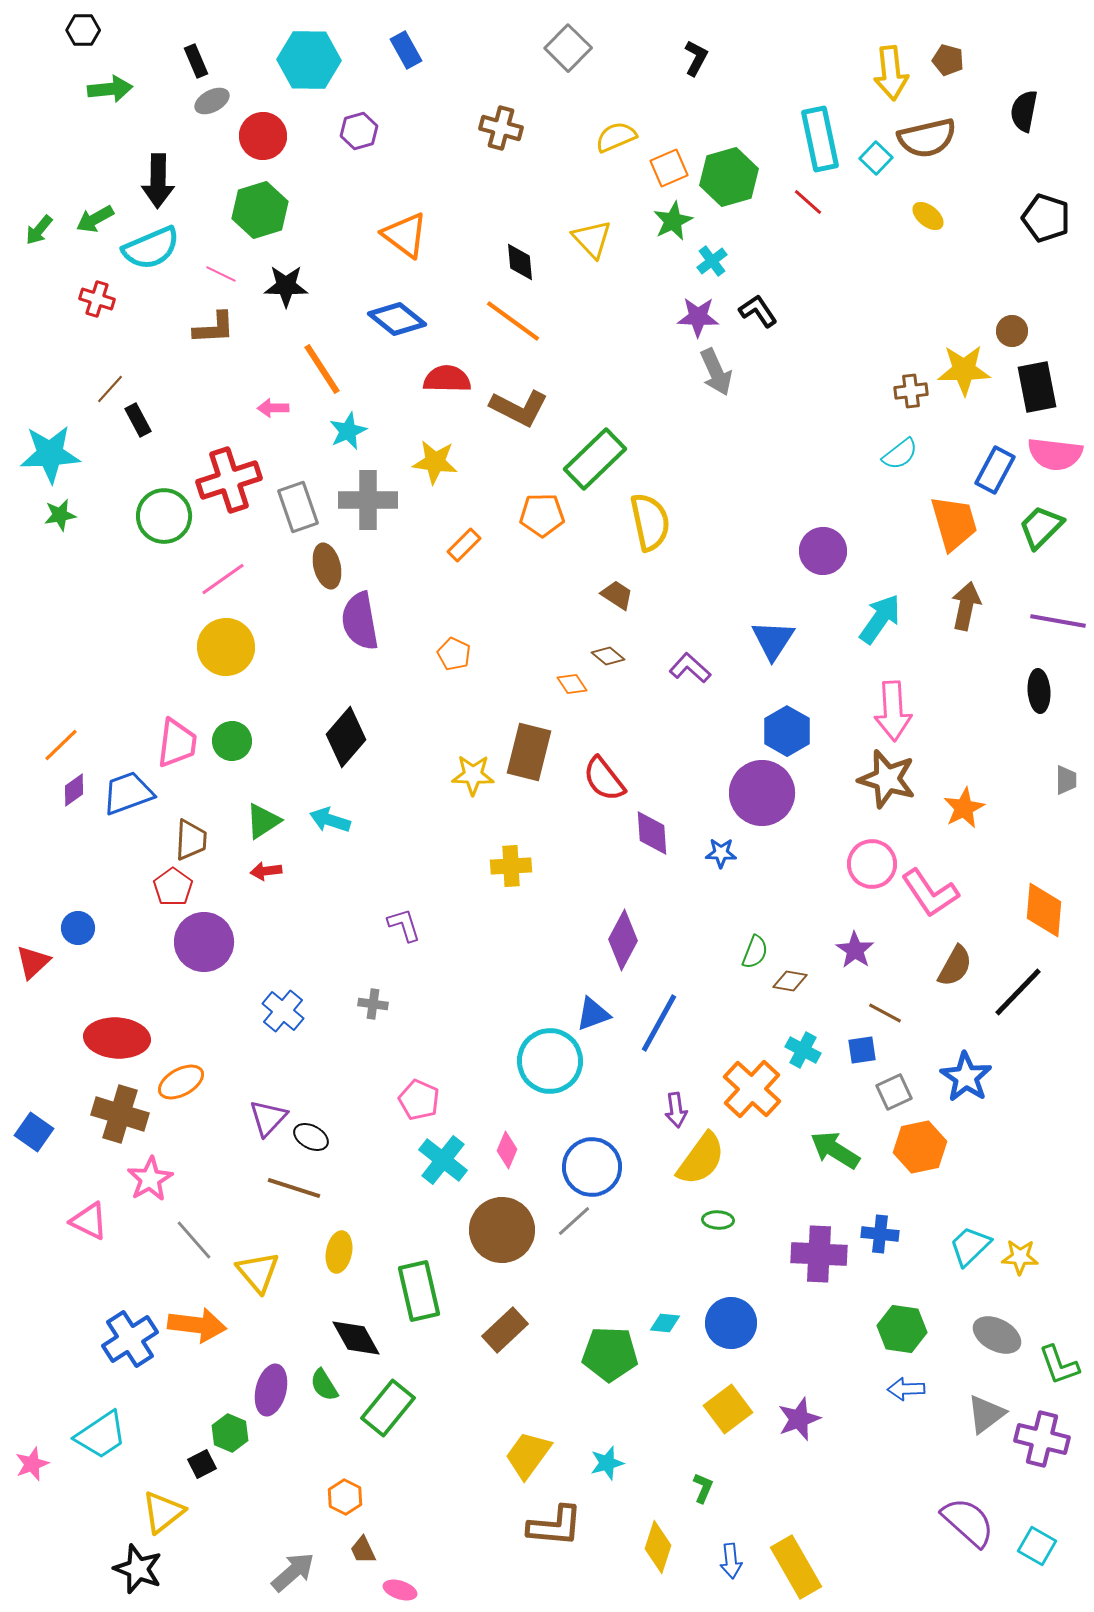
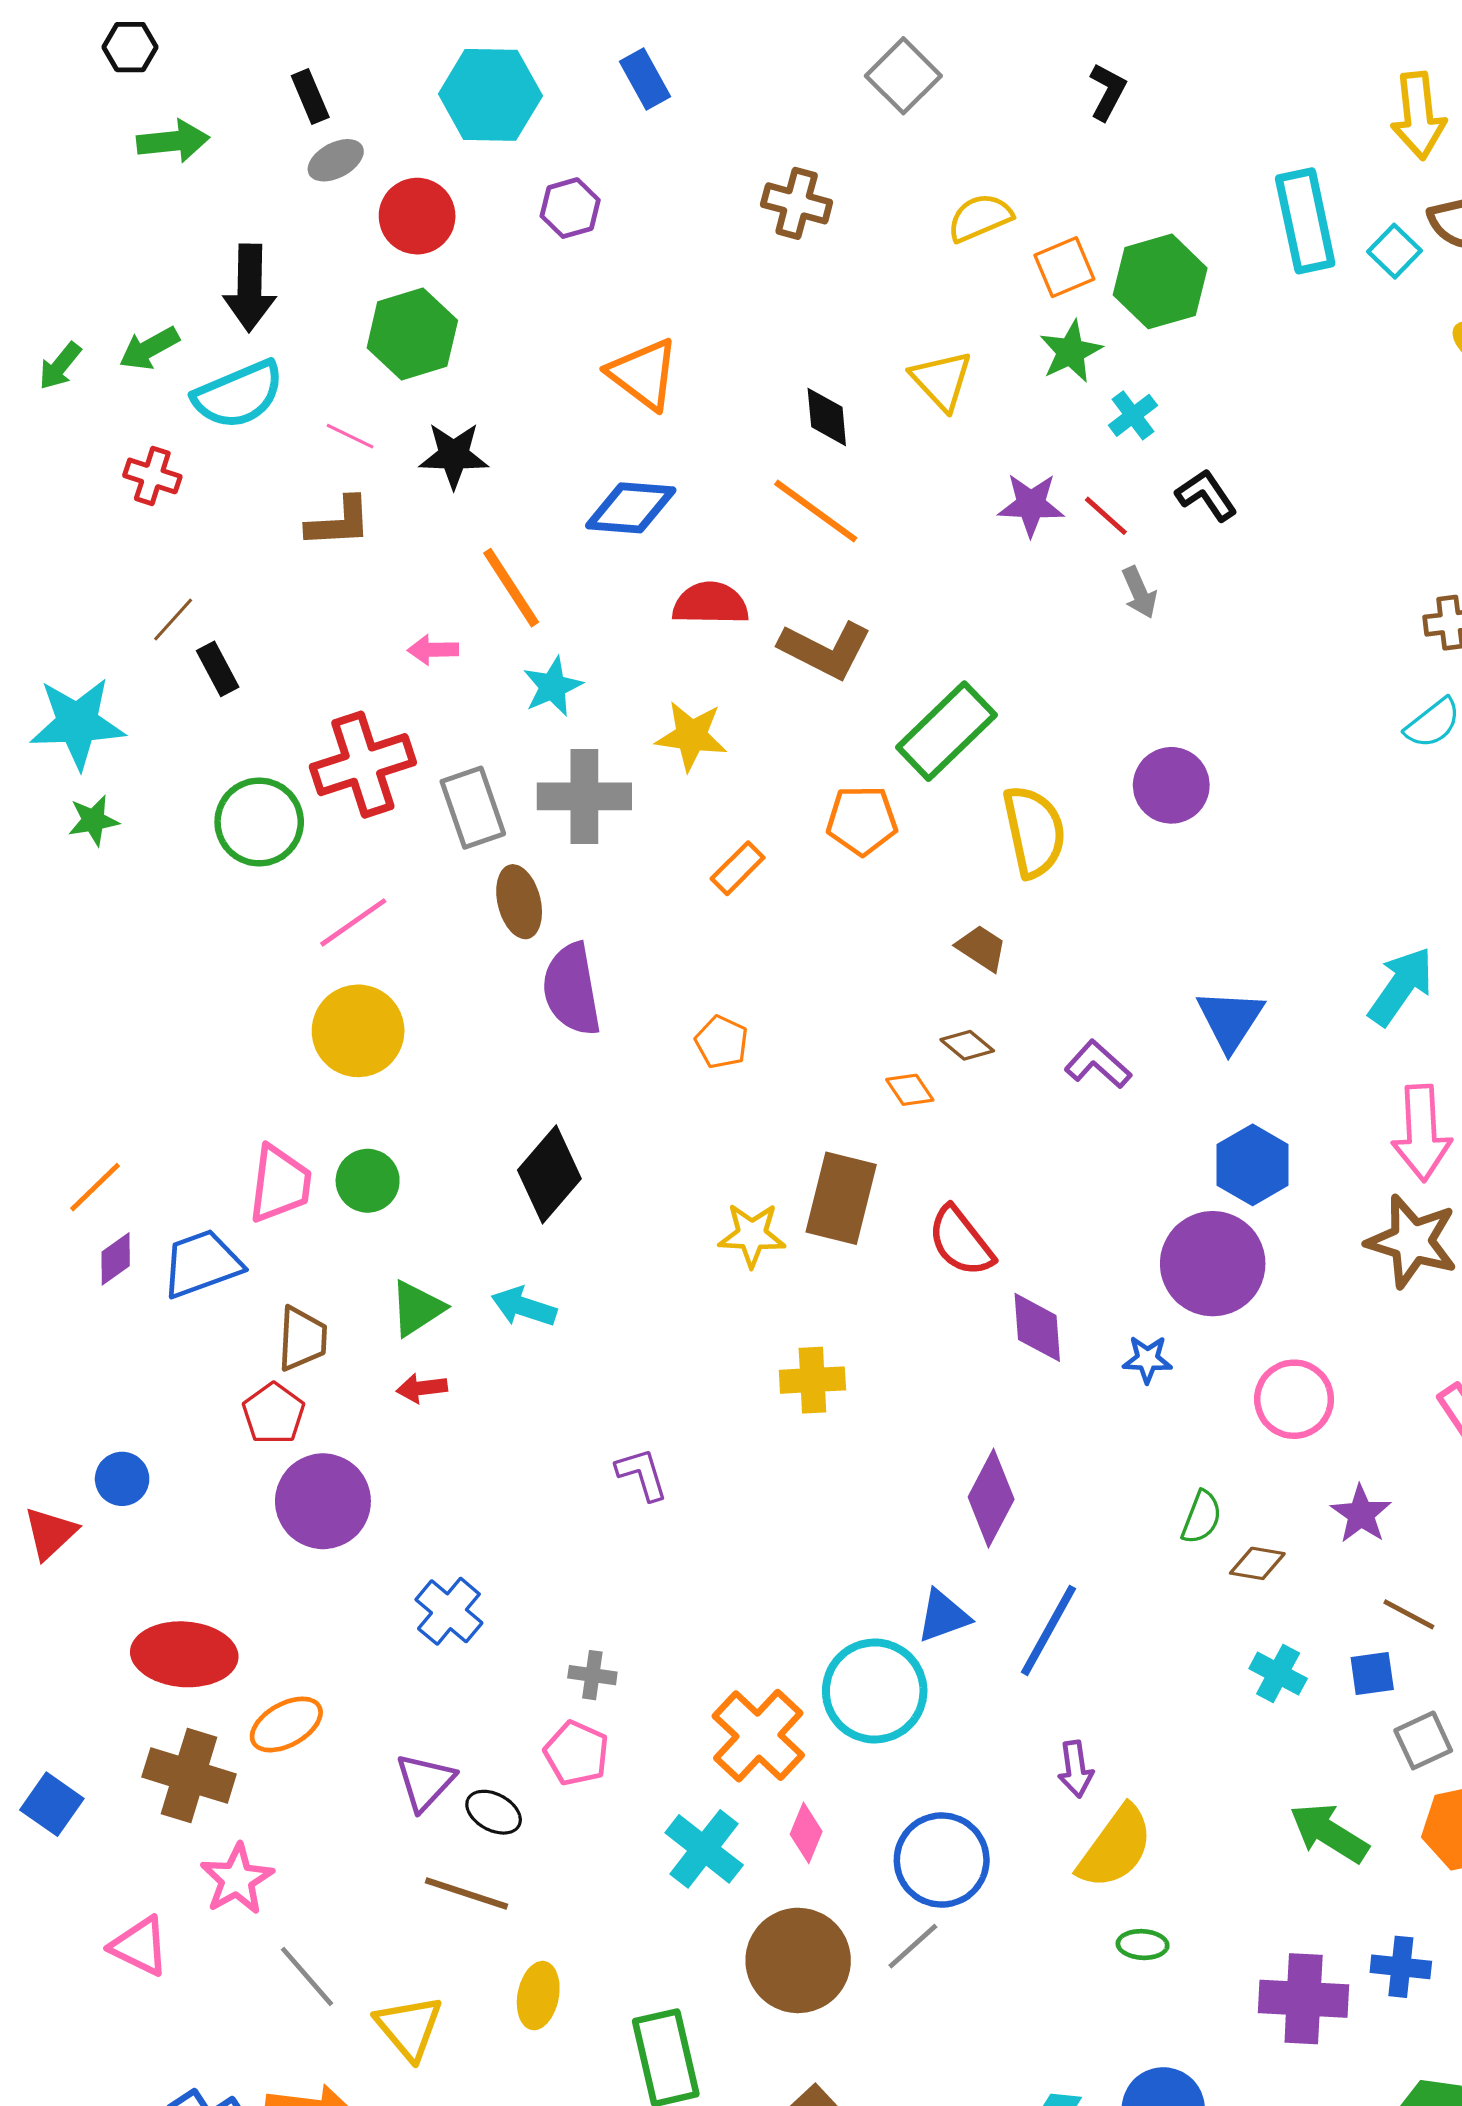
red line: (808, 202) -> (1106, 516), moved
purple star: (698, 317) -> (1031, 505), moved
blue diamond: (397, 319) -> (631, 508), turned -34
gray arrow: (716, 372) -> (1139, 592), size x0.7
purple circle: (823, 551) -> (1171, 785), moved
pink circle: (872, 864) -> (1294, 1399), moved
gray cross: (373, 1004) -> (592, 1675), moved
orange cross: (752, 1089) -> (758, 1736), moved
pink pentagon: (419, 1100) -> (576, 1753), moved

